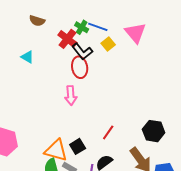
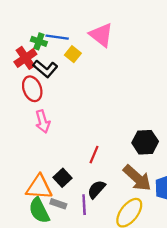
red cross: (67, 39) -> (25, 58), turned 30
red ellipse: (80, 67) -> (32, 89), moved

